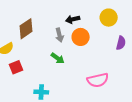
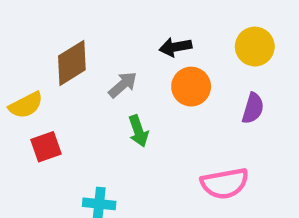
gray arrow: (59, 35) -> (123, 85), moved, turned -120
purple semicircle: (121, 43) -> (253, 108), moved
green arrow: (58, 58) -> (138, 131), turned 32

